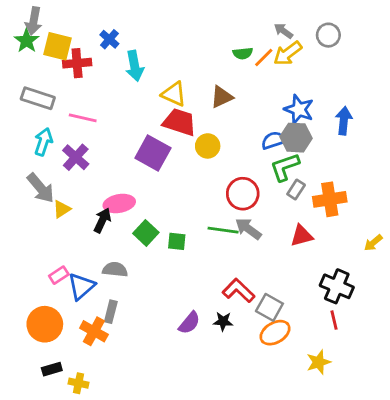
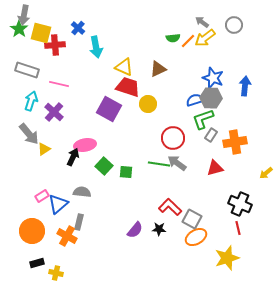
yellow star: (319, 362) -> (227, 258), size x1.4

